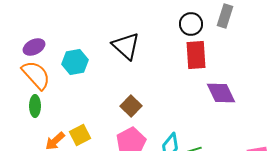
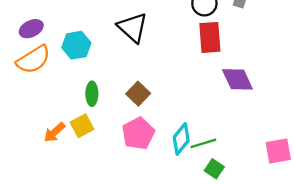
orange semicircle: (36, 75) -> (33, 60), turned 100
green ellipse: (35, 106) -> (92, 94), moved

